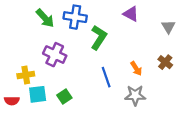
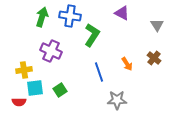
green arrow: (45, 18) -> (42, 17), turned -120
gray star: (135, 95) -> (117, 100), moved
red semicircle: (12, 101) -> (19, 102), moved

